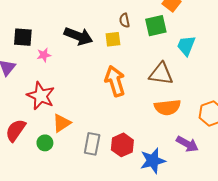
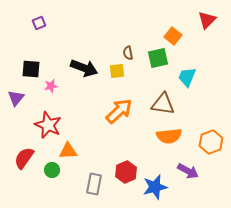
orange arrow: (115, 81) -> (119, 111), turned 64
orange triangle: (62, 123) -> (68, 151), turned 30
gray rectangle: (92, 144) -> (94, 184), moved

